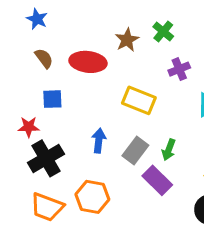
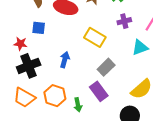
gray rectangle: (135, 150) -> (106, 67), moved
green arrow: (169, 150) -> (78, 105), moved, turned -40

